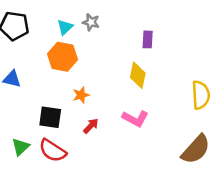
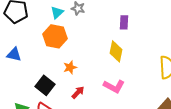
black square: (50, 117) -> (45, 85), turned 30

